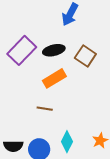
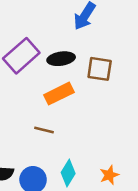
brown square: (85, 56) -> (100, 69), turned -30

